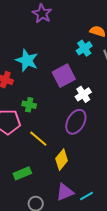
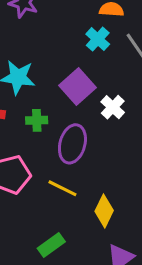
green cross: (29, 105) -> (37, 120), moved
purple ellipse: (76, 122) -> (72, 144), moved

